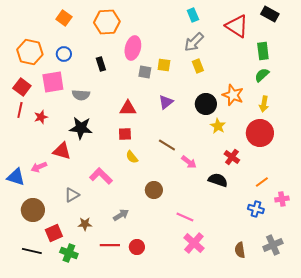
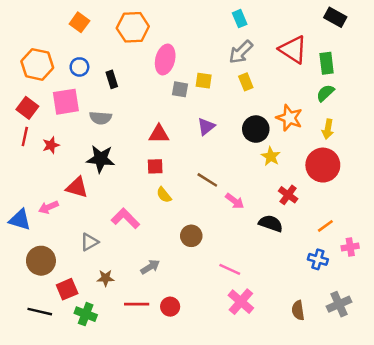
red triangle: (237, 26) -> (293, 50), moved
black rectangle: (101, 64) -> (112, 79), moved

